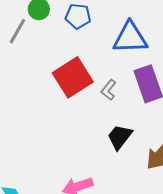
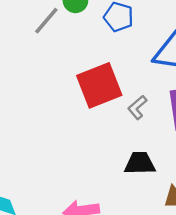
black trapezoid: (120, 137) -> (140, 163), turned 40

